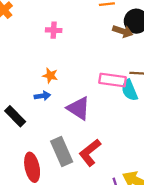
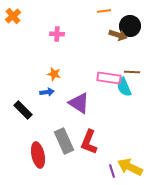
red L-shape: (90, 153) -> (89, 142), turned -30

